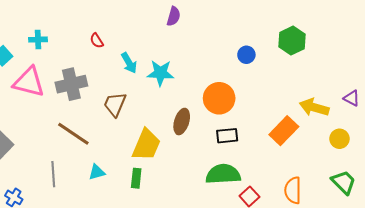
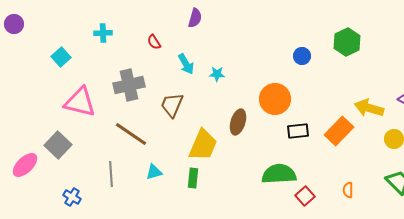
purple semicircle: (174, 16) -> (195, 18), moved
cyan cross: (38, 40) -> (103, 33), moved
cyan star: (160, 73) -> (217, 74), size x0.6
pink triangle: (29, 82) -> (80, 102), moved
black rectangle: (227, 136) -> (298, 131), moved
orange semicircle: (293, 190) -> (348, 190), size x0.6

